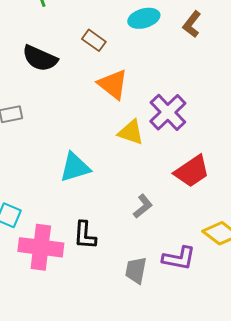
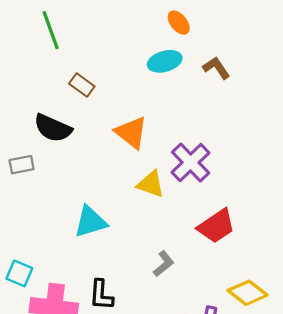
brown L-shape: (192, 24) -> (216, 68), turned 108
brown rectangle: (94, 40) -> (82, 85), moved
black semicircle: (40, 58) -> (53, 128), moved

